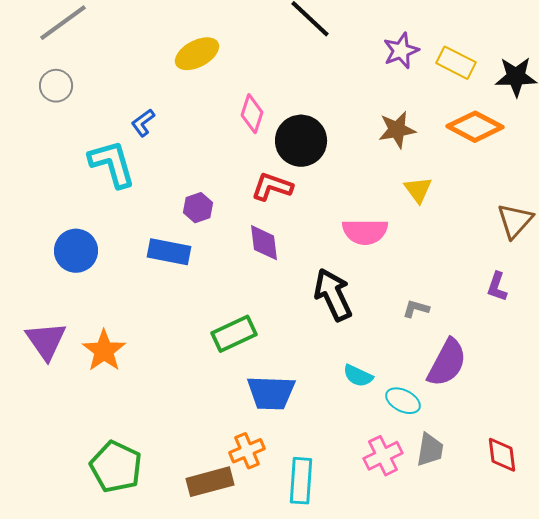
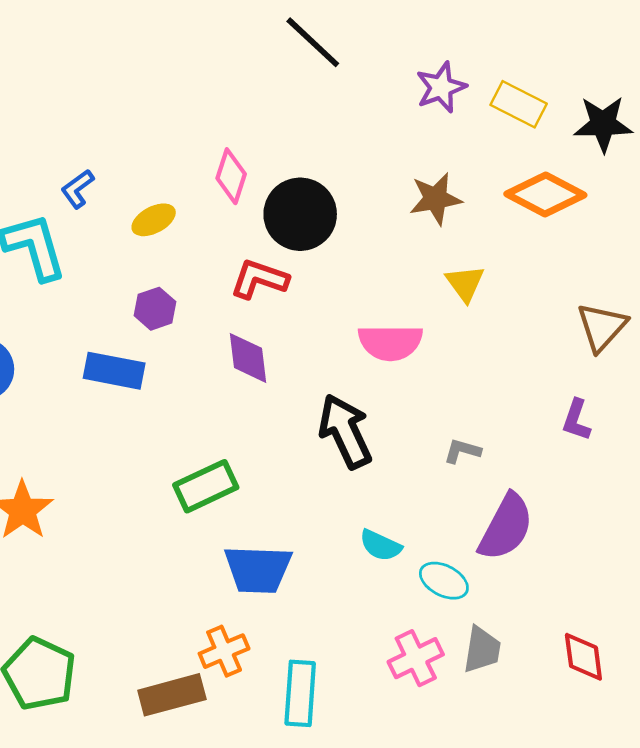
yellow ellipse: (197, 54) -> (154, 220), moved, size x0.7

